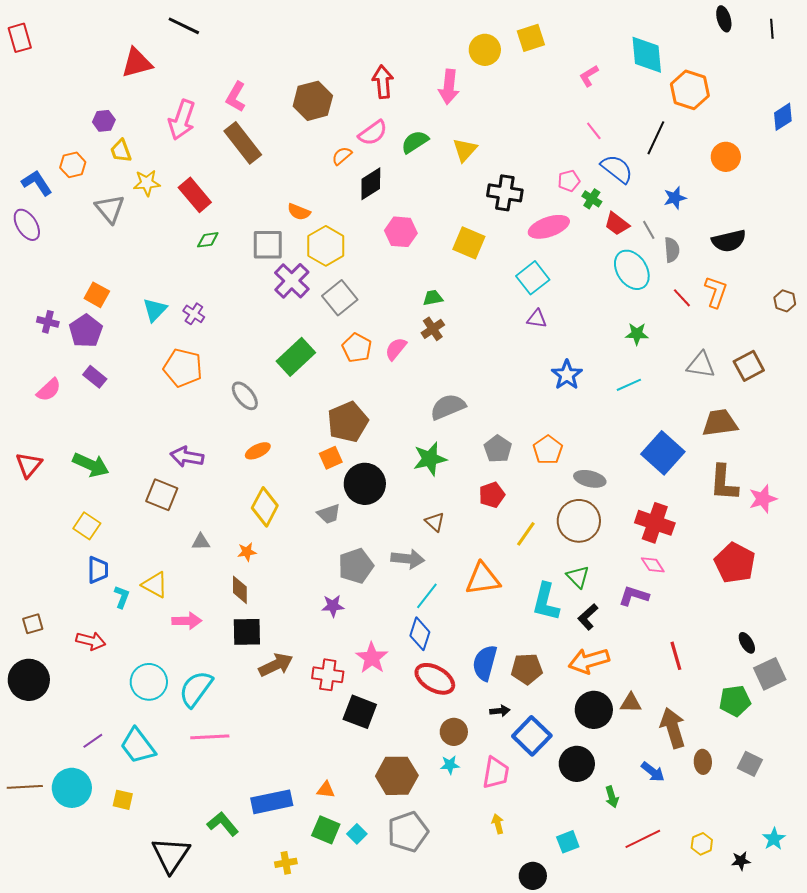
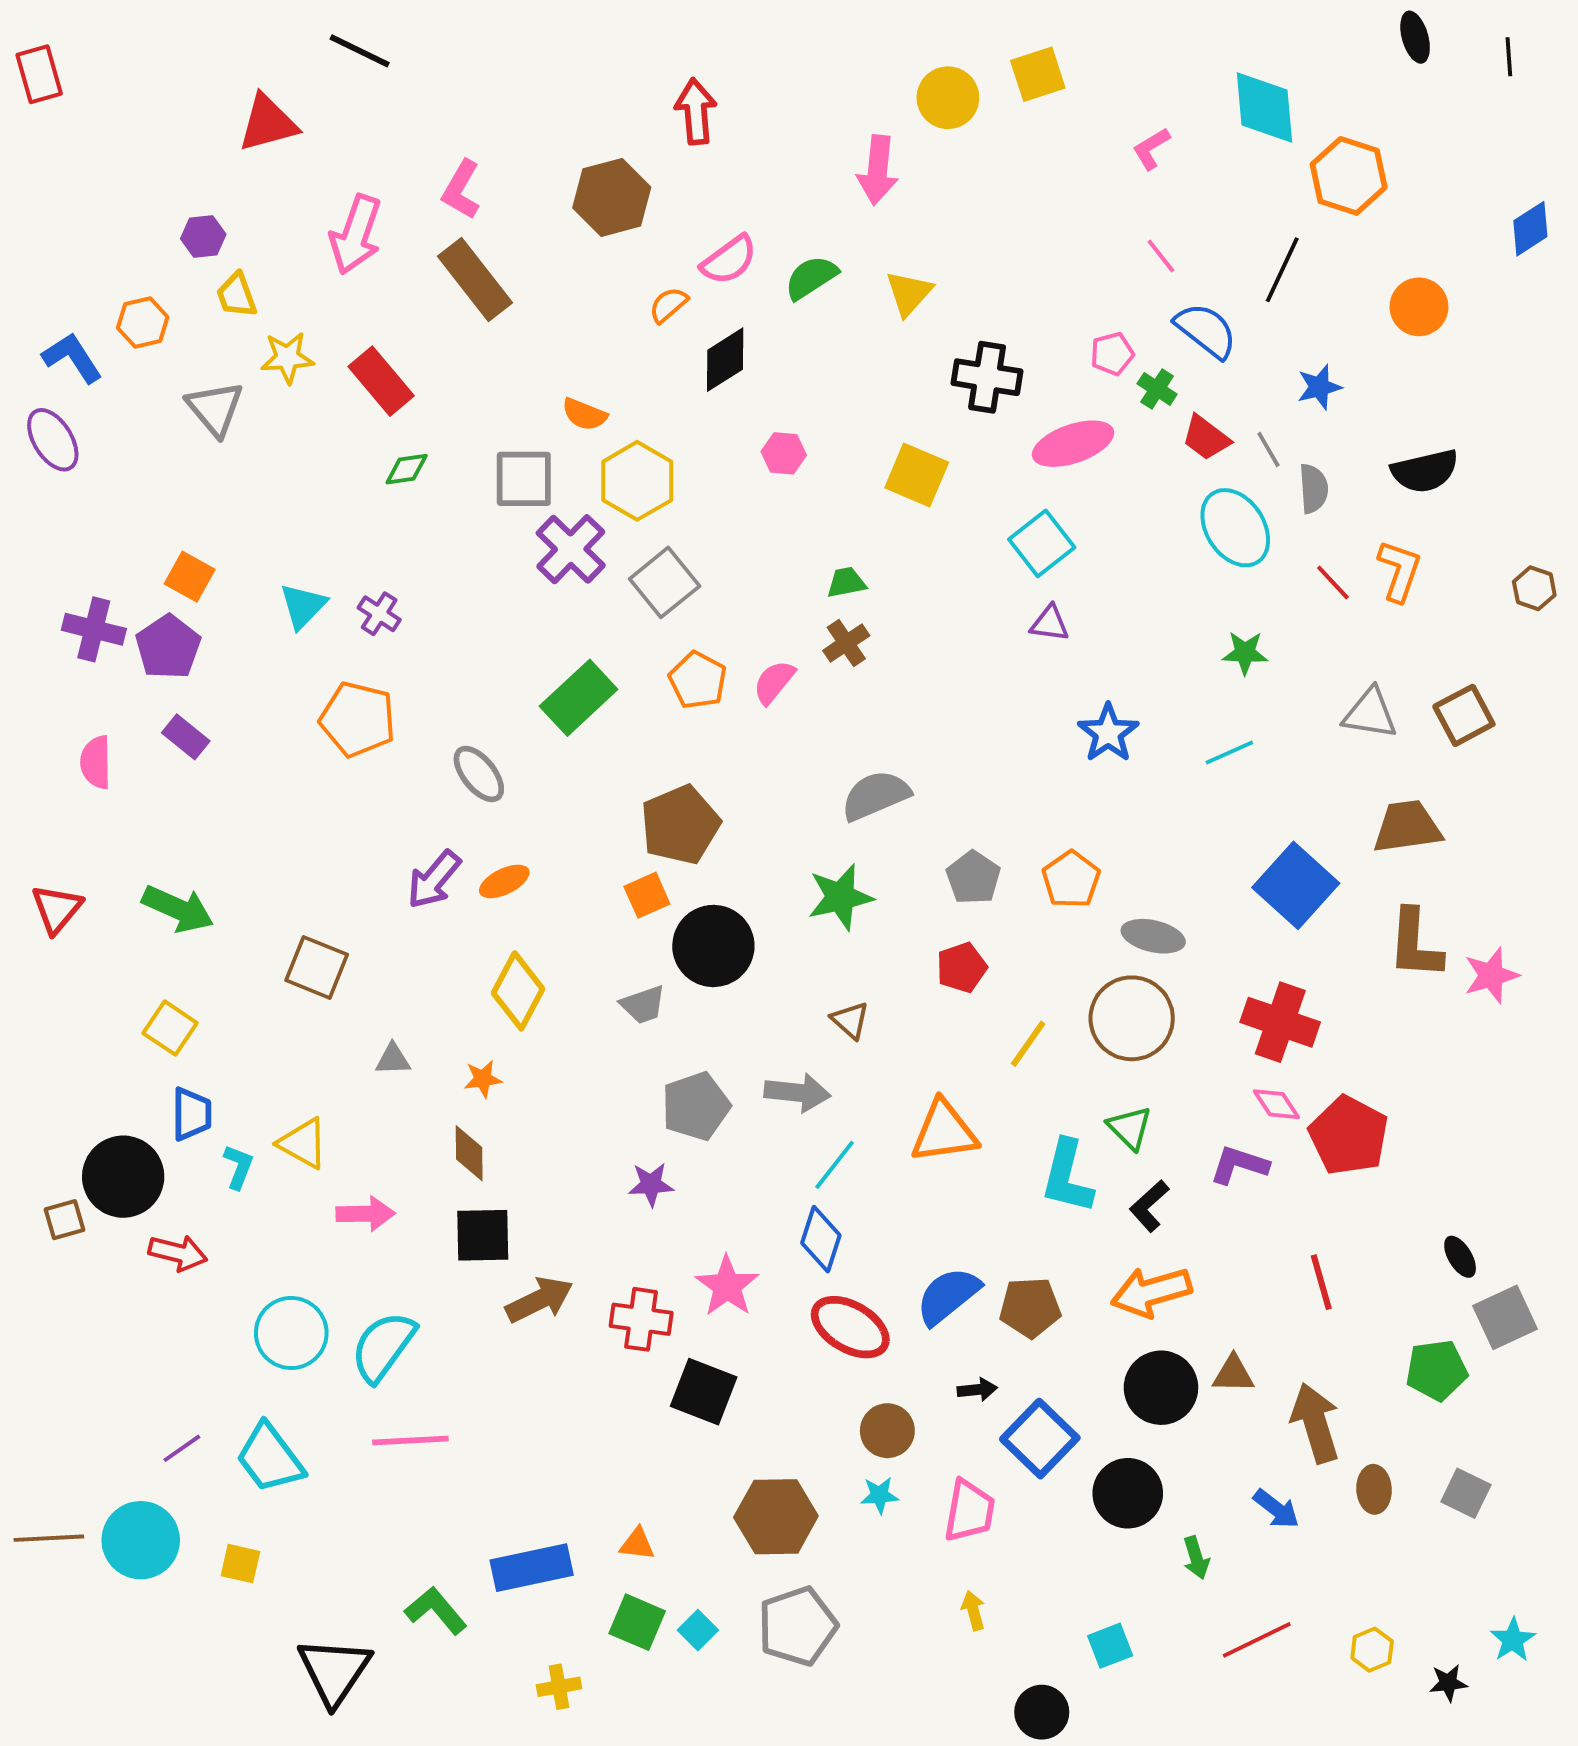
red arrow: (383, 82) -> (696, 111), moved
pink hexagon: (401, 232) -> (784, 453), size x0.7
purple cross: (48, 322) -> (94, 629), size x1.4
pink semicircle: (49, 390) -> (96, 762), turned 132
purple arrow: (187, 457) -> (434, 880), moved, turned -60
red pentagon: (735, 563) -> (1349, 1136), moved
blue semicircle: (485, 663) -> (948, 1296), turned 36
black circle: (29, 680) -> (123, 1177), moved

